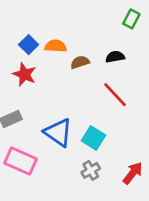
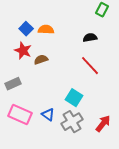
brown semicircle: (80, 62) -> (41, 60), moved
blue triangle: (58, 133) -> (48, 115), moved, size x0.6
gray cross: (91, 170) -> (72, 122), size x1.5

